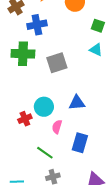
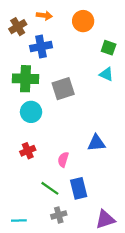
blue triangle: (77, 103) -> (96, 143), moved
cyan circle: (44, 107) -> (31, 112), moved
blue rectangle: (80, 143) -> (79, 188), moved, turned -30

